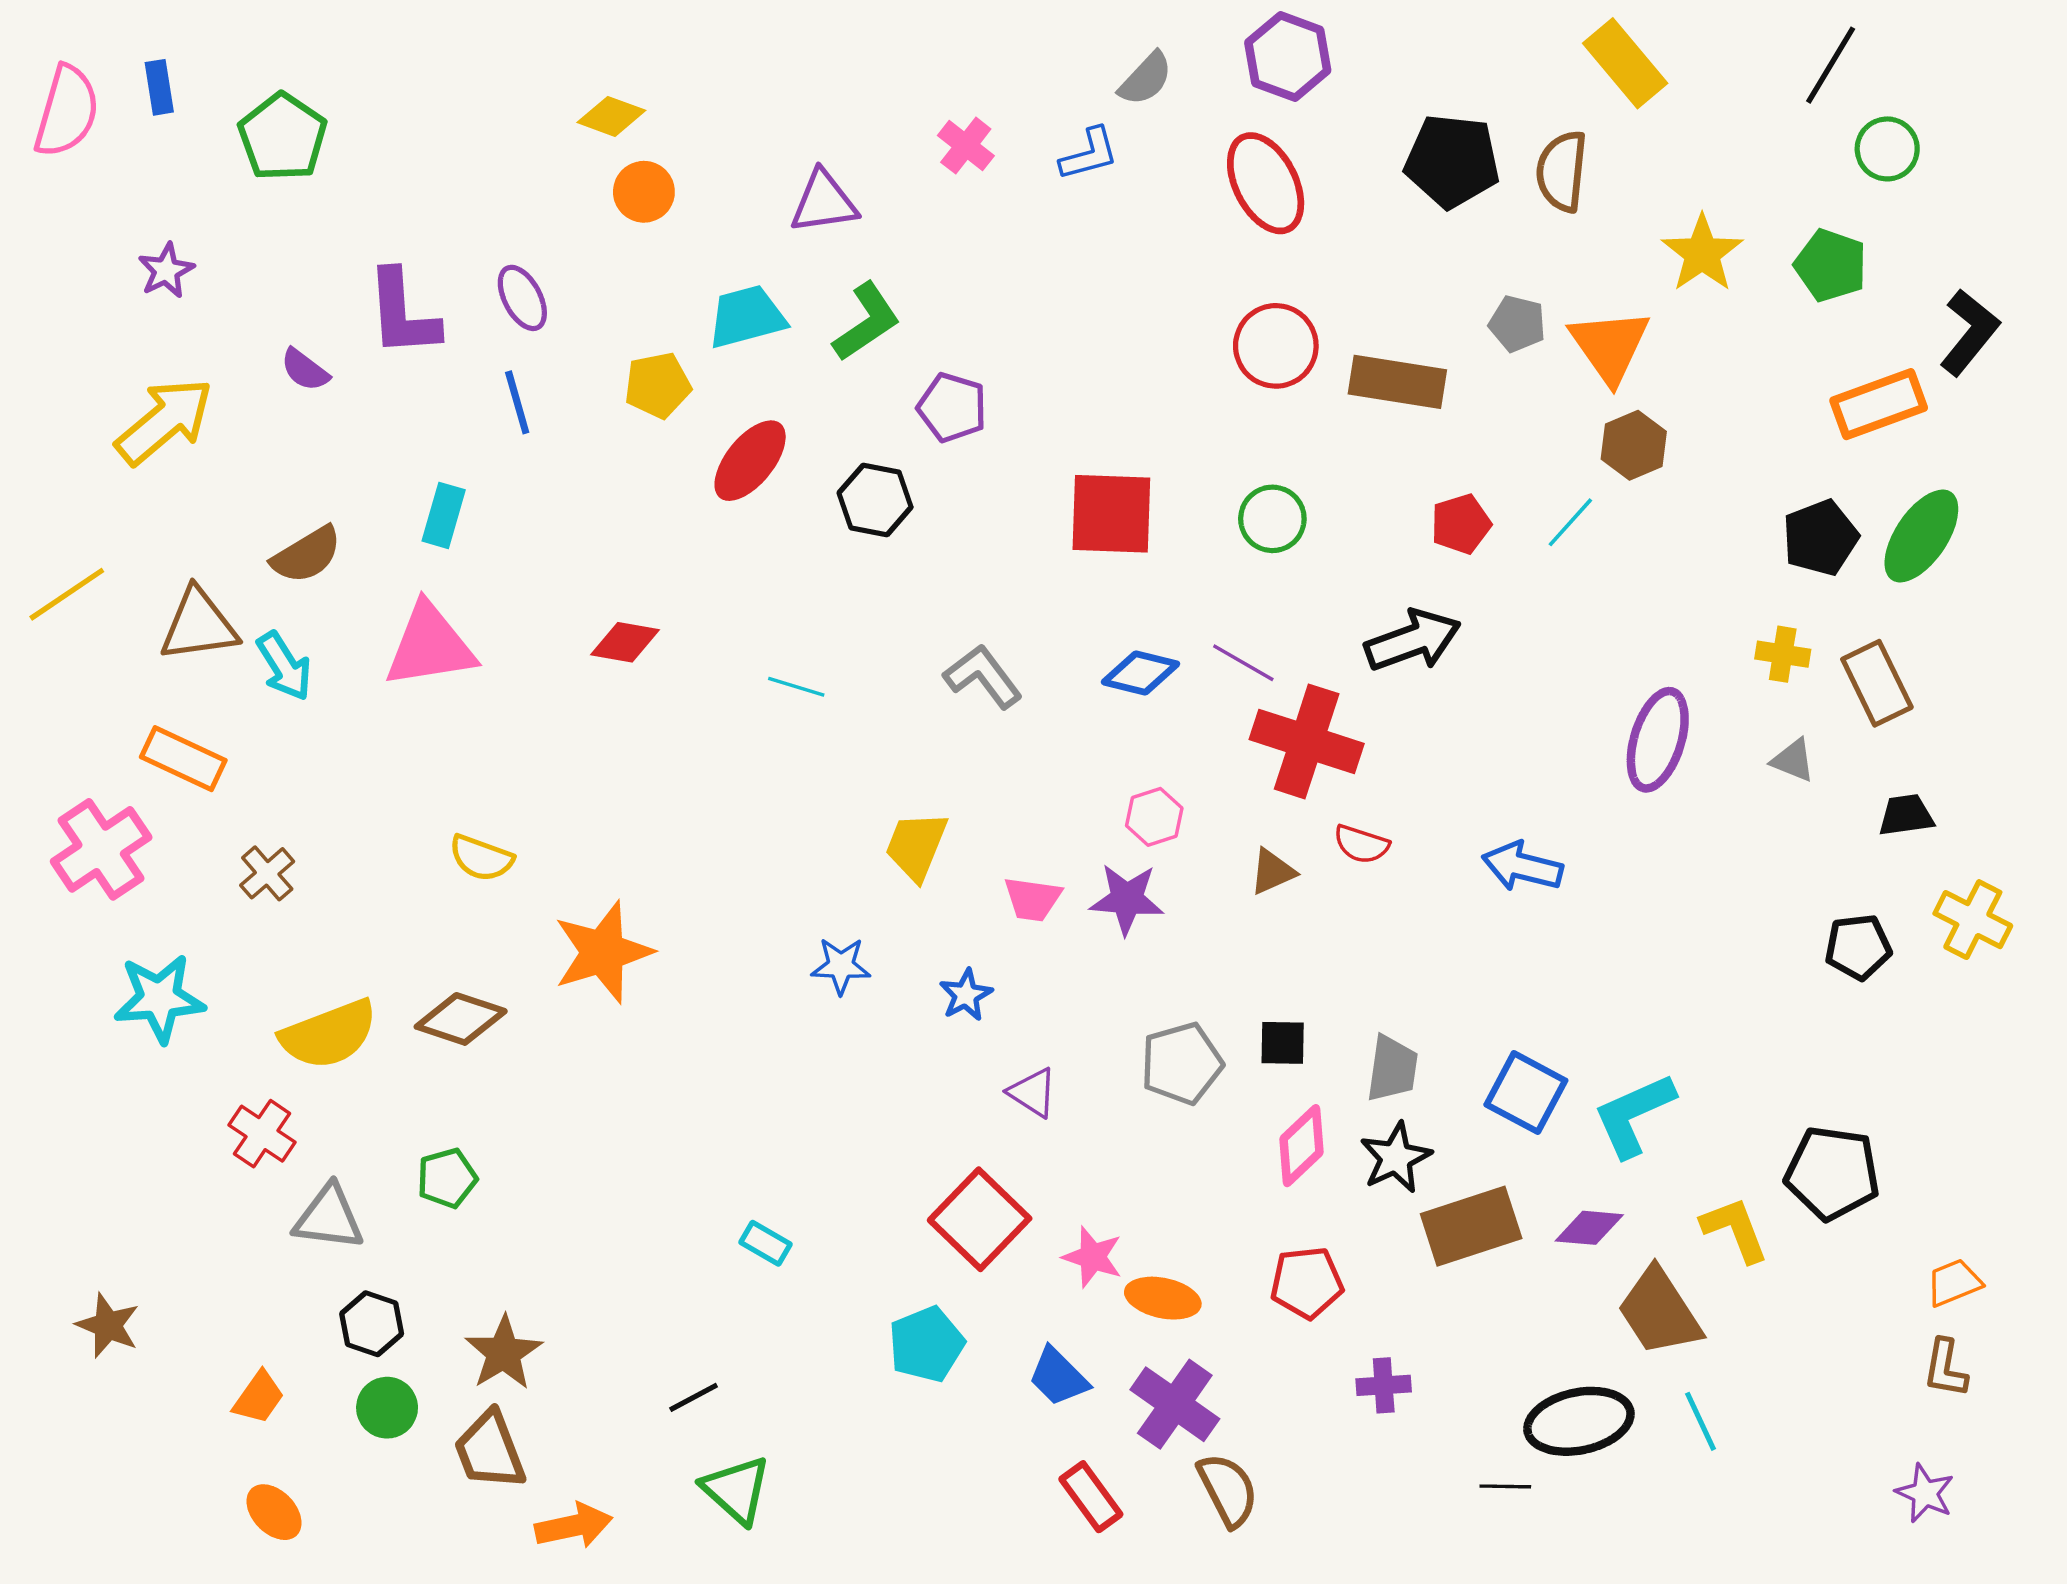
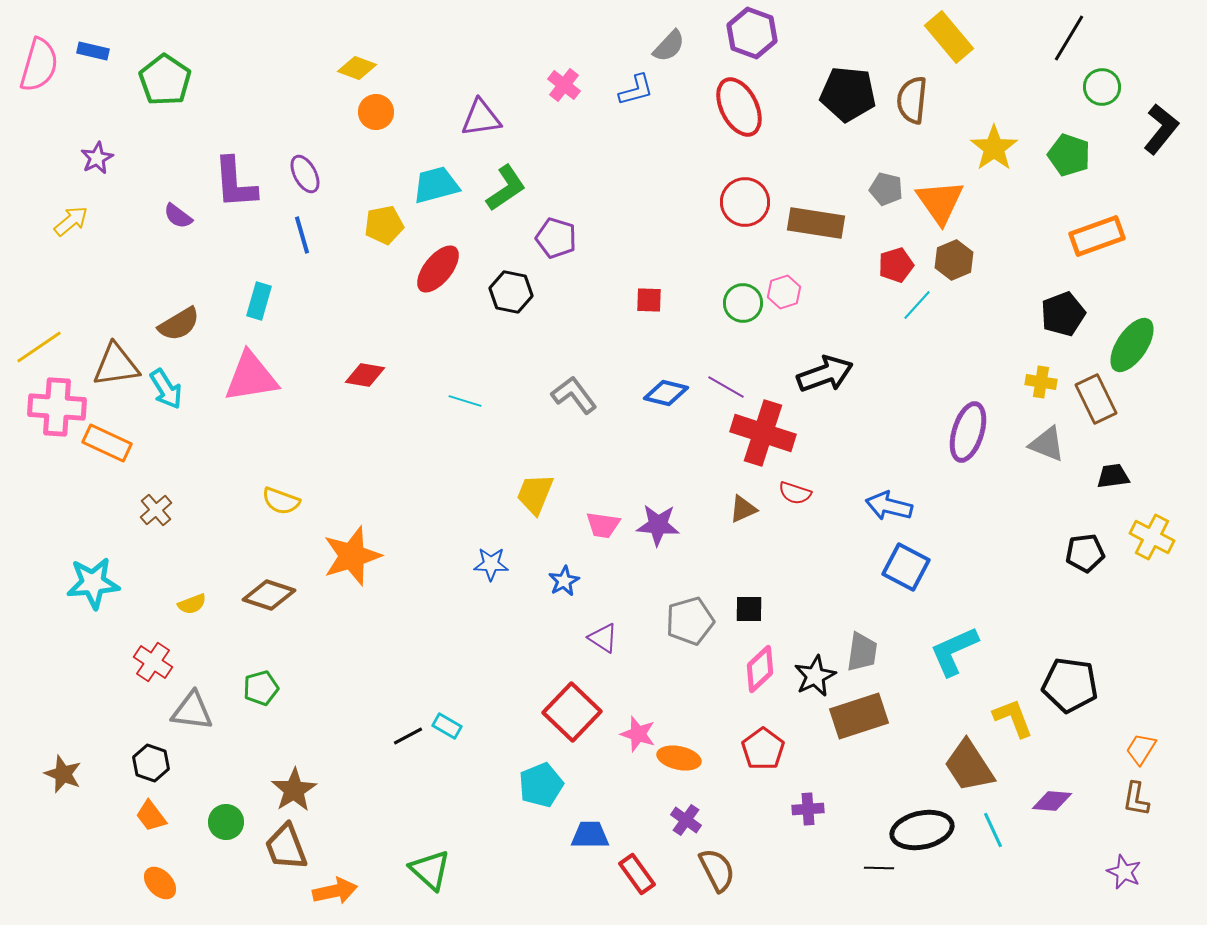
blue rectangle: (159, 87) -> (93, 51), turned -68
black L-shape: (1969, 332) -> (1161, 129), moved
yellow arrow: (164, 421) -> (71, 221), moved, size x0.6
red square: (1111, 514) -> (649, 300), size x0.5
red pentagon: (1461, 524) -> (896, 265), moved
green ellipse: (1921, 536) -> (1132, 345), moved
gray triangle: (1793, 760) -> (1047, 444), size x1.4
pink hexagon: (1154, 817) -> (784, 292), moved
pink cross: (101, 849) -> (57, 407), moved, turned 38
yellow semicircle: (329, 1034) -> (192, 604), size x0.5
gray trapezoid: (1392, 1069) -> (862, 652), moved
blue square: (1526, 1093) -> (906, 567), moved
purple diamond: (1589, 1228) -> (1052, 801), moved
red pentagon: (1307, 1283) -> (763, 749), turned -30
orange trapezoid: (1954, 1283) -> (1141, 749), turned -36
black hexagon: (372, 1324) -> (151, 763), moved
blue trapezoid: (1058, 1377) -> (590, 835), moved, turned 135
orange trapezoid: (259, 1397) -> (151, 816), turned 108
black line: (694, 1397) -> (408, 736), moved
purple cross: (1175, 1404) -> (686, 820), size x0.6

